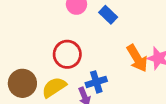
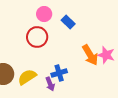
red circle: (67, 54) -> (37, 37), moved

